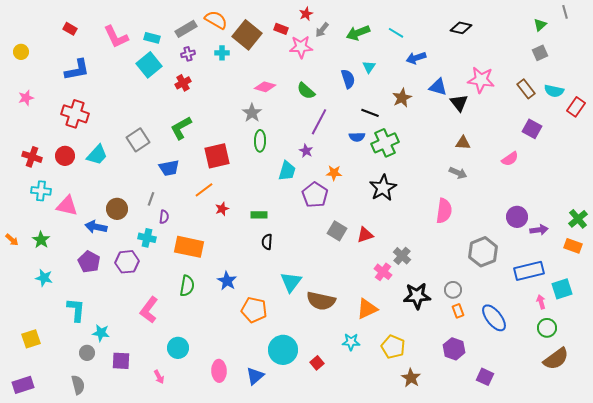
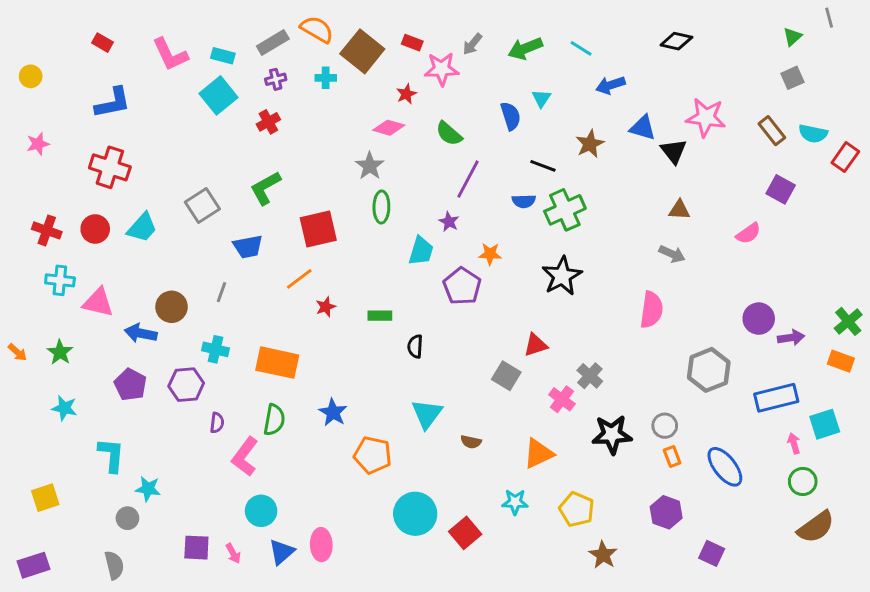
red star: (306, 14) -> (406, 94), moved
purple semicircle: (164, 217) -> (217, 423), moved
gray square: (337, 231) -> (506, 376), moved
black semicircle: (267, 242) -> (415, 346), moved
brown semicircle: (321, 301) -> (471, 442), size x0.5
pink L-shape: (149, 310) -> (245, 457), moved
purple square: (121, 361) -> (196, 548), moved
red square: (317, 363) -> (465, 533), size x1.5
blue triangle: (255, 376) -> (282, 552), moved

